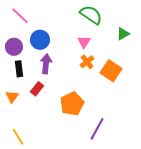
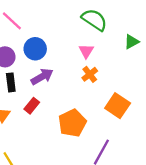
purple arrow: (46, 64) -> (42, 77), turned 54
orange square: (111, 71) -> (118, 106), moved

